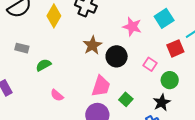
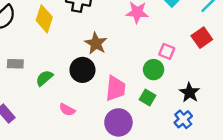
red square: (175, 48) -> (202, 38), moved
black circle: (117, 56) -> (82, 70), moved
green circle: (170, 80) -> (154, 70), moved

